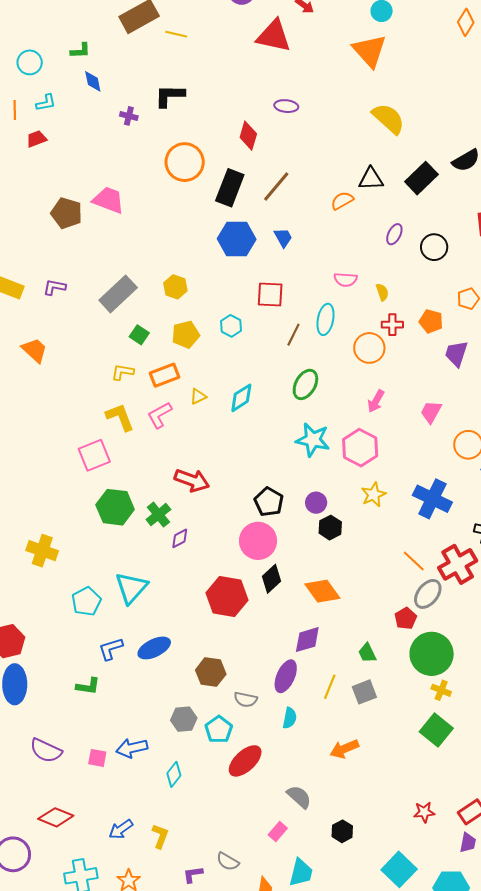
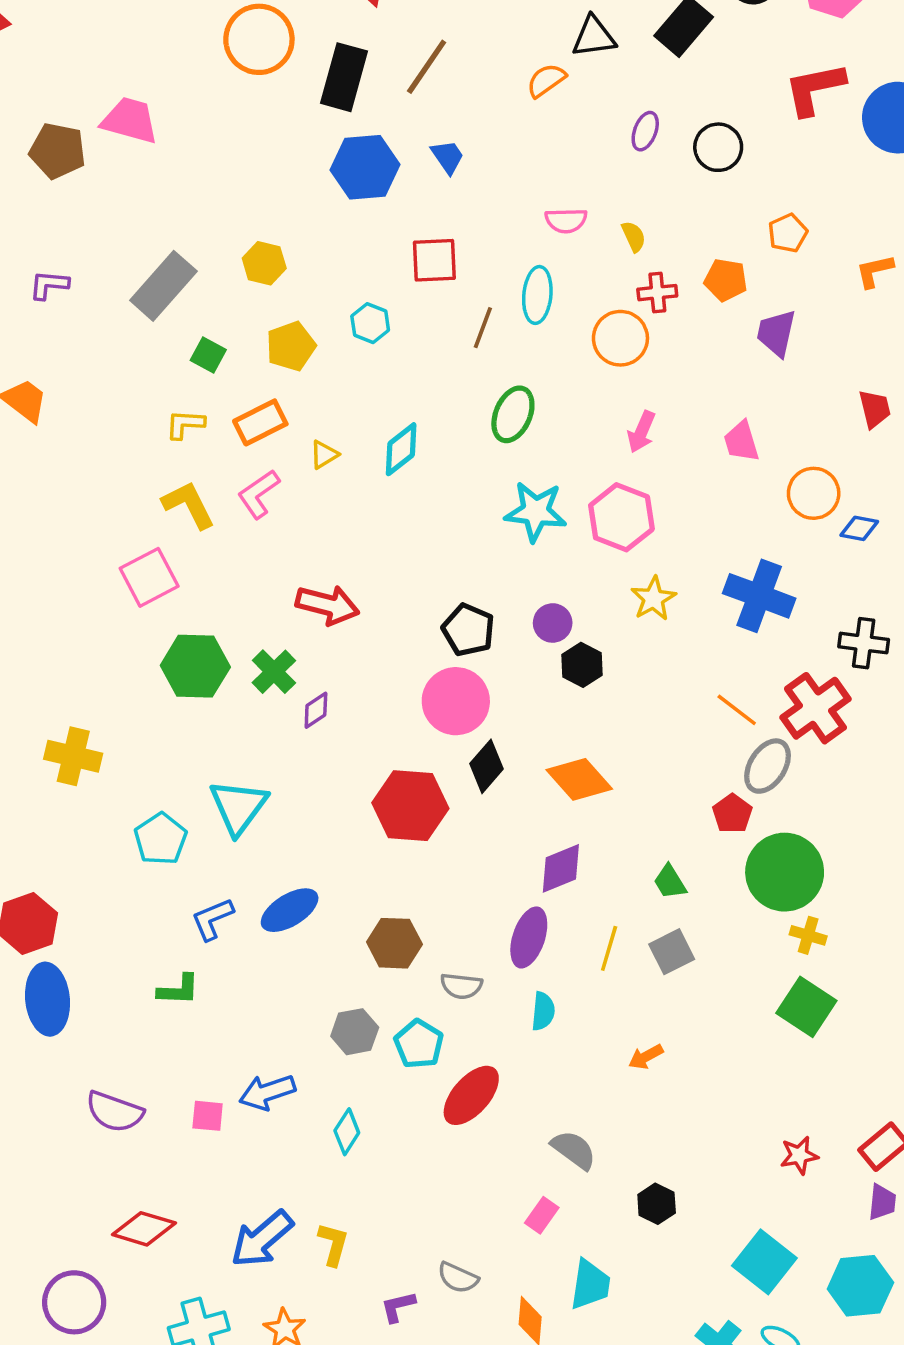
pink trapezoid: (431, 412) -> (741, 441), turned -40
orange arrow: (344, 749) -> (646, 1057), size x0.7
blue arrow: (121, 829) -> (262, 1239), size x1.5

